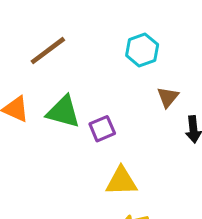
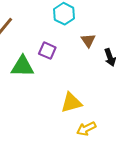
purple square: (102, 129) -> (47, 51), moved, turned -30

